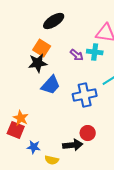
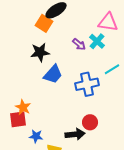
orange square: (42, 48) -> (44, 23), moved
cyan cross: (95, 52) -> (97, 41), turned 35
red square: (16, 130) -> (18, 119), turned -30

